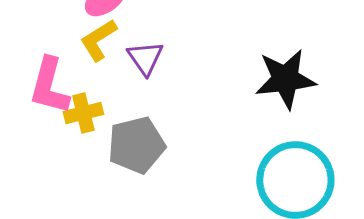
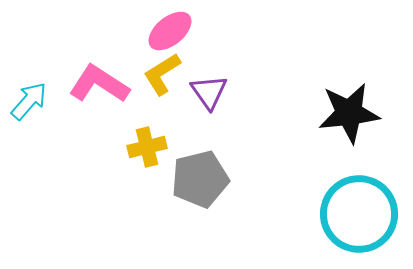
pink L-shape: (49, 86) -> (99, 84), moved, turned 108

